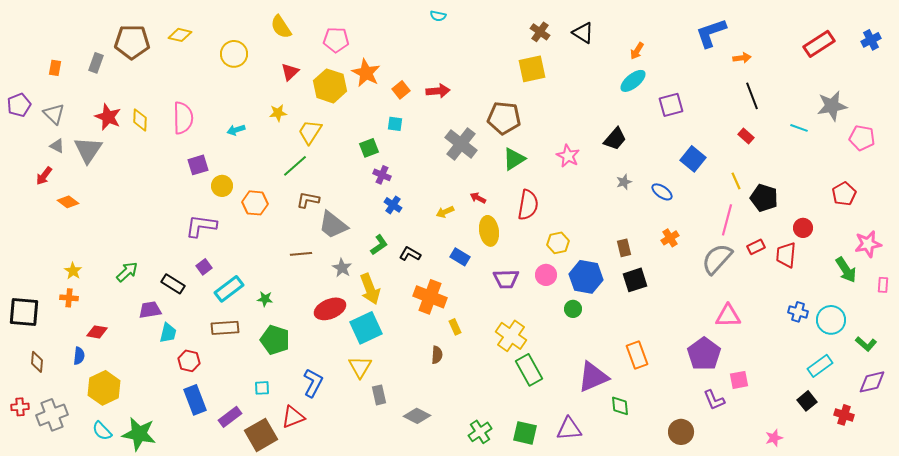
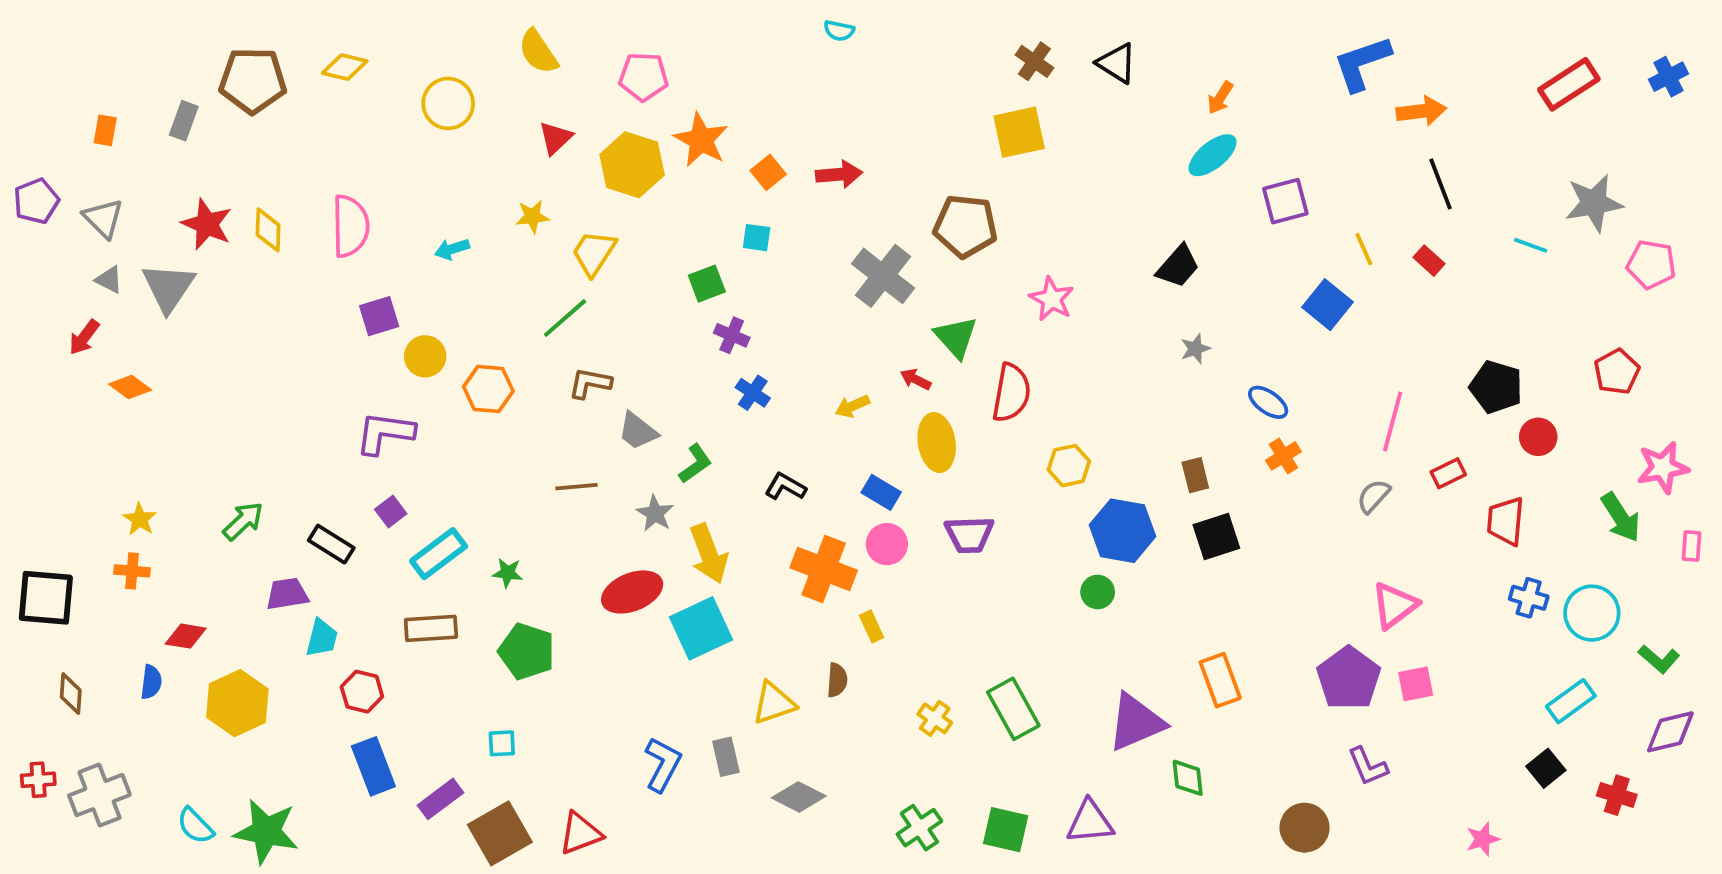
orange arrow: (742, 58) -> (1421, 111), size x1.4
pink star: (568, 156) -> (1052, 299), moved
green triangle: (514, 159) -> (956, 337), moved, turned -40
yellow line: (736, 181) -> (1364, 249), moved
blue ellipse: (662, 192) -> (1268, 402), moved
black pentagon: (764, 198) -> (1496, 387), moved
gray trapezoid: (333, 225) -> (638, 431), size x0.7
green L-shape: (379, 245) -> (695, 464), moved
red trapezoid: (786, 255) -> (1506, 521), moved
gray semicircle: (717, 259) -> (1373, 496), size x0.6
pink circle: (546, 275) -> (887, 544), moved
pink triangle: (728, 316) -> (1395, 605), turned -36
yellow cross: (511, 336) -> (935, 718), moved, size x0.6
yellow triangle: (360, 367) -> (774, 703), moved, turned 40
pink square: (739, 380) -> (1416, 684), moved
blue L-shape: (313, 383) -> (663, 764), moved
yellow hexagon: (104, 388) -> (237, 703), moved
red triangle: (293, 417) -> (580, 833), moved

